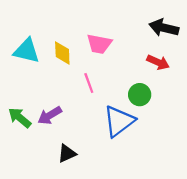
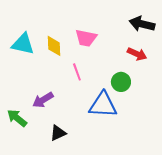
green arrow: (20, 118) -> (17, 118), moved
blue triangle: (119, 121) -> (103, 105), turned 40

